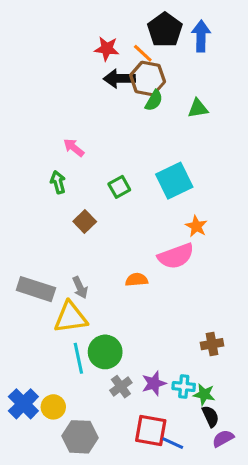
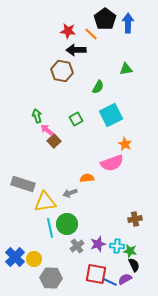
brown hexagon: (148, 78) -> (62, 71), moved
green semicircle: (154, 100) -> (98, 87), moved
pink arrow: (74, 148) -> (47, 130), moved
gray arrow: (80, 288) -> (70, 193), moved, turned 96
purple semicircle: (223, 438) -> (125, 279), moved

